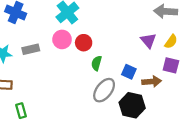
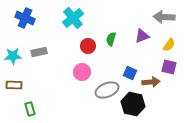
pink circle: (62, 39) -> (82, 72), moved
purple triangle: (148, 41) -> (142, 36), moved, turned 49
green semicircle: (97, 63) -> (111, 39), moved
gray ellipse: (104, 90) -> (107, 90), turned 30

